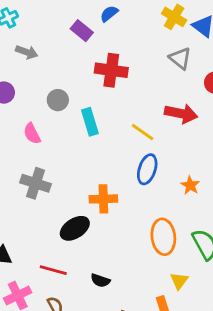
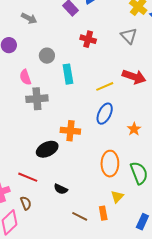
gray triangle: (180, 58) -> (129, 36), moved
red cross: (111, 70) -> (88, 39), size x0.7
yellow line: (143, 132) -> (105, 86), turned -66
gray cross: (35, 183) -> (37, 99), moved, turned -30

